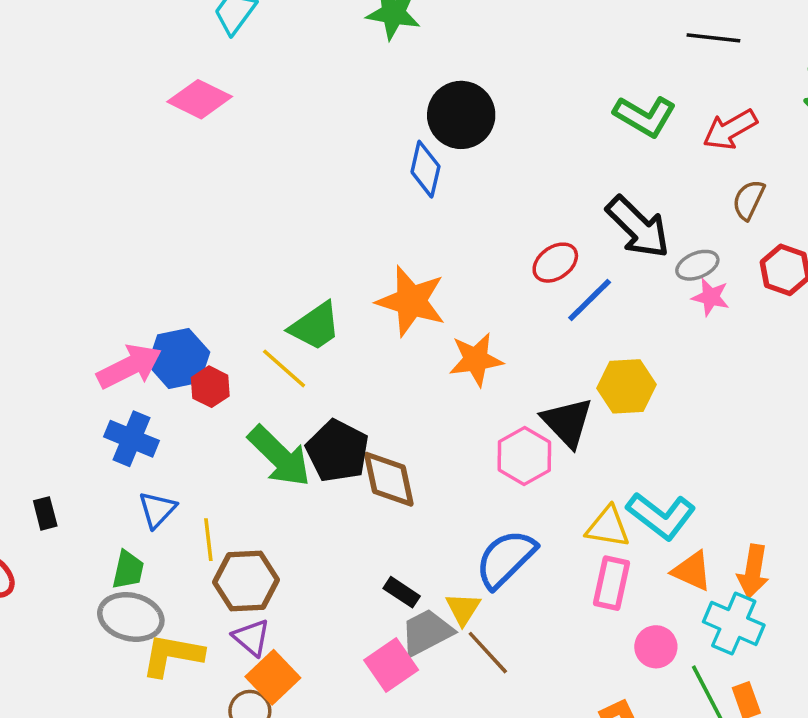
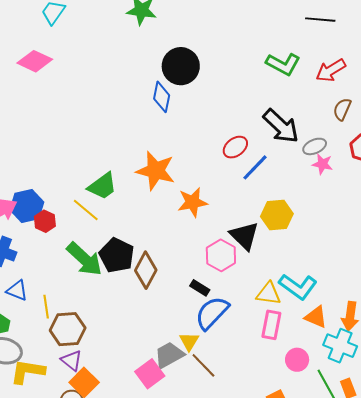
brown diamond: (389, 479) -> (146, 270), turned 42
blue triangle: (157, 510) -> (17, 291), turned -50
black rectangle: (402, 592) -> (200, 288), moved

